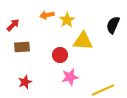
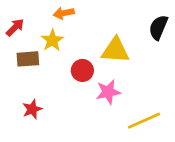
yellow star: (67, 20) -> (52, 40), moved
pink star: (70, 77) -> (108, 92), moved

